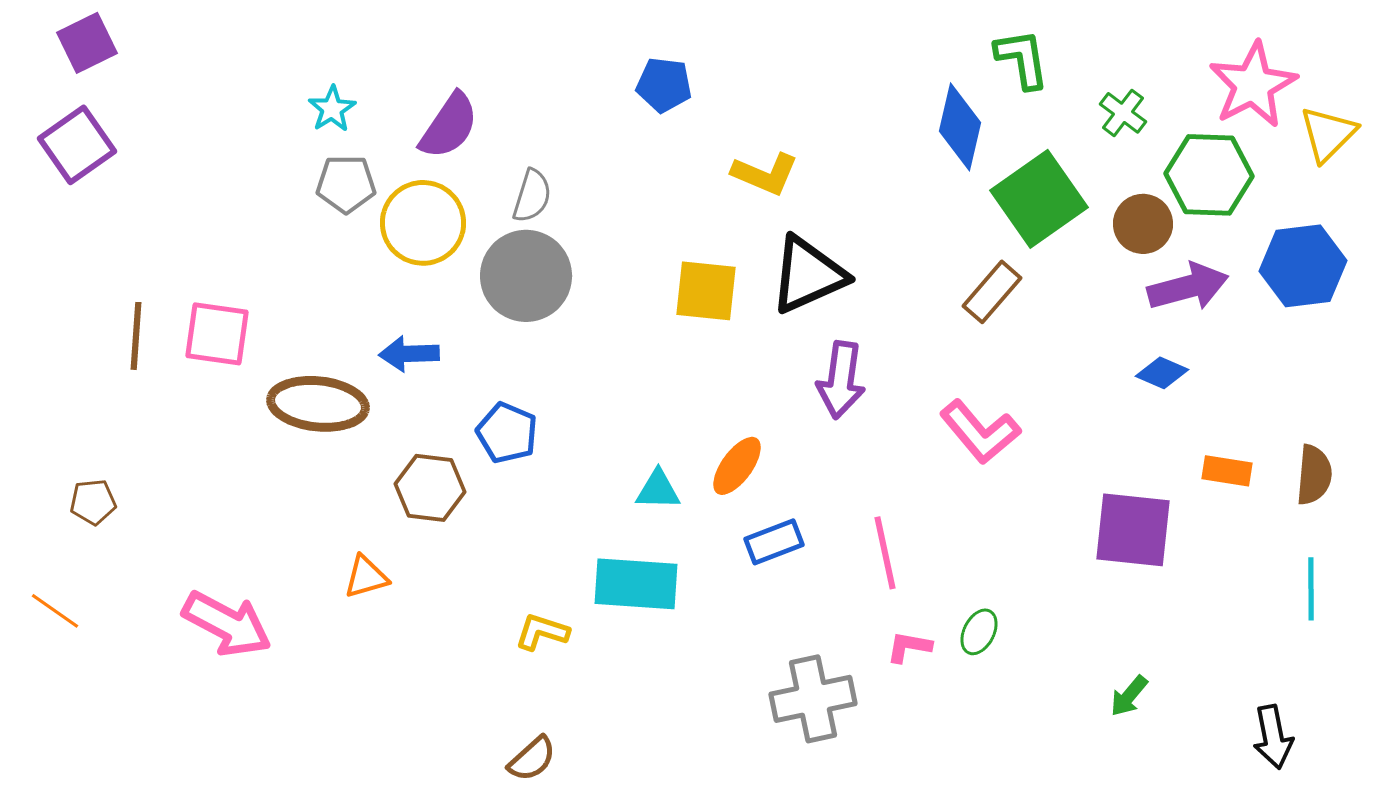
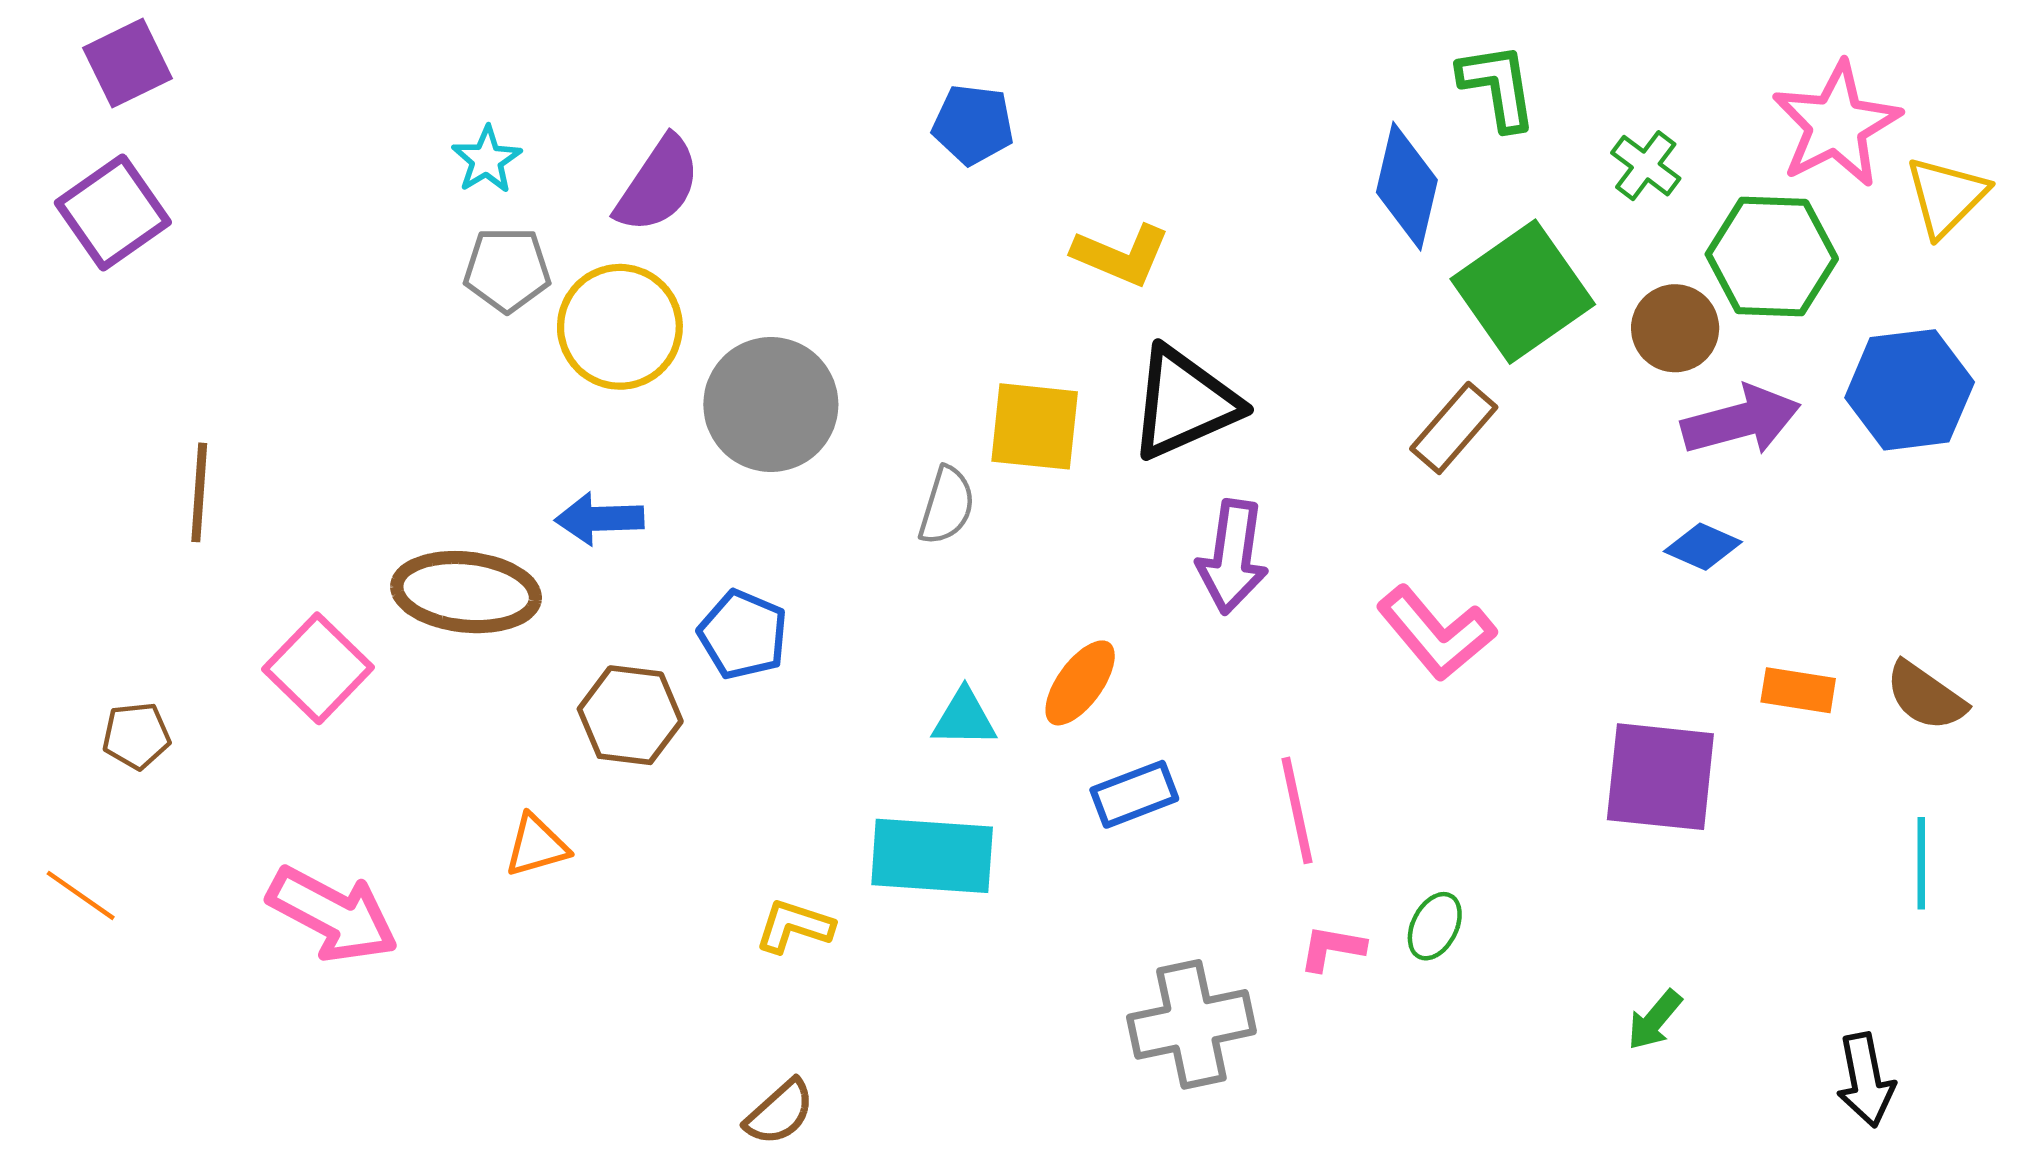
gray semicircle: (532, 196) -> (947, 506), moved
pink square: (217, 334) -> (318, 668), moved, turned 36
brown semicircle: (1314, 475) -> (1926, 696), turned 120

